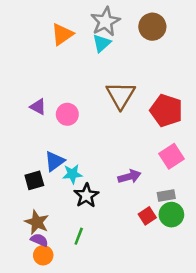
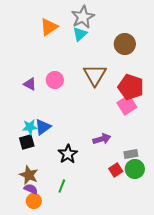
brown circle: (152, 27) -> (125, 44), moved
pink circle: (67, 114) -> (55, 80), moved
pink square: (171, 156) -> (127, 105), moved
cyan star: (72, 174) -> (30, 127), moved

